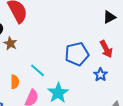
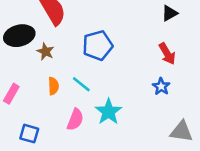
blue pentagon: (77, 54) -> (98, 45), moved
orange semicircle: (15, 82) -> (53, 86), moved

